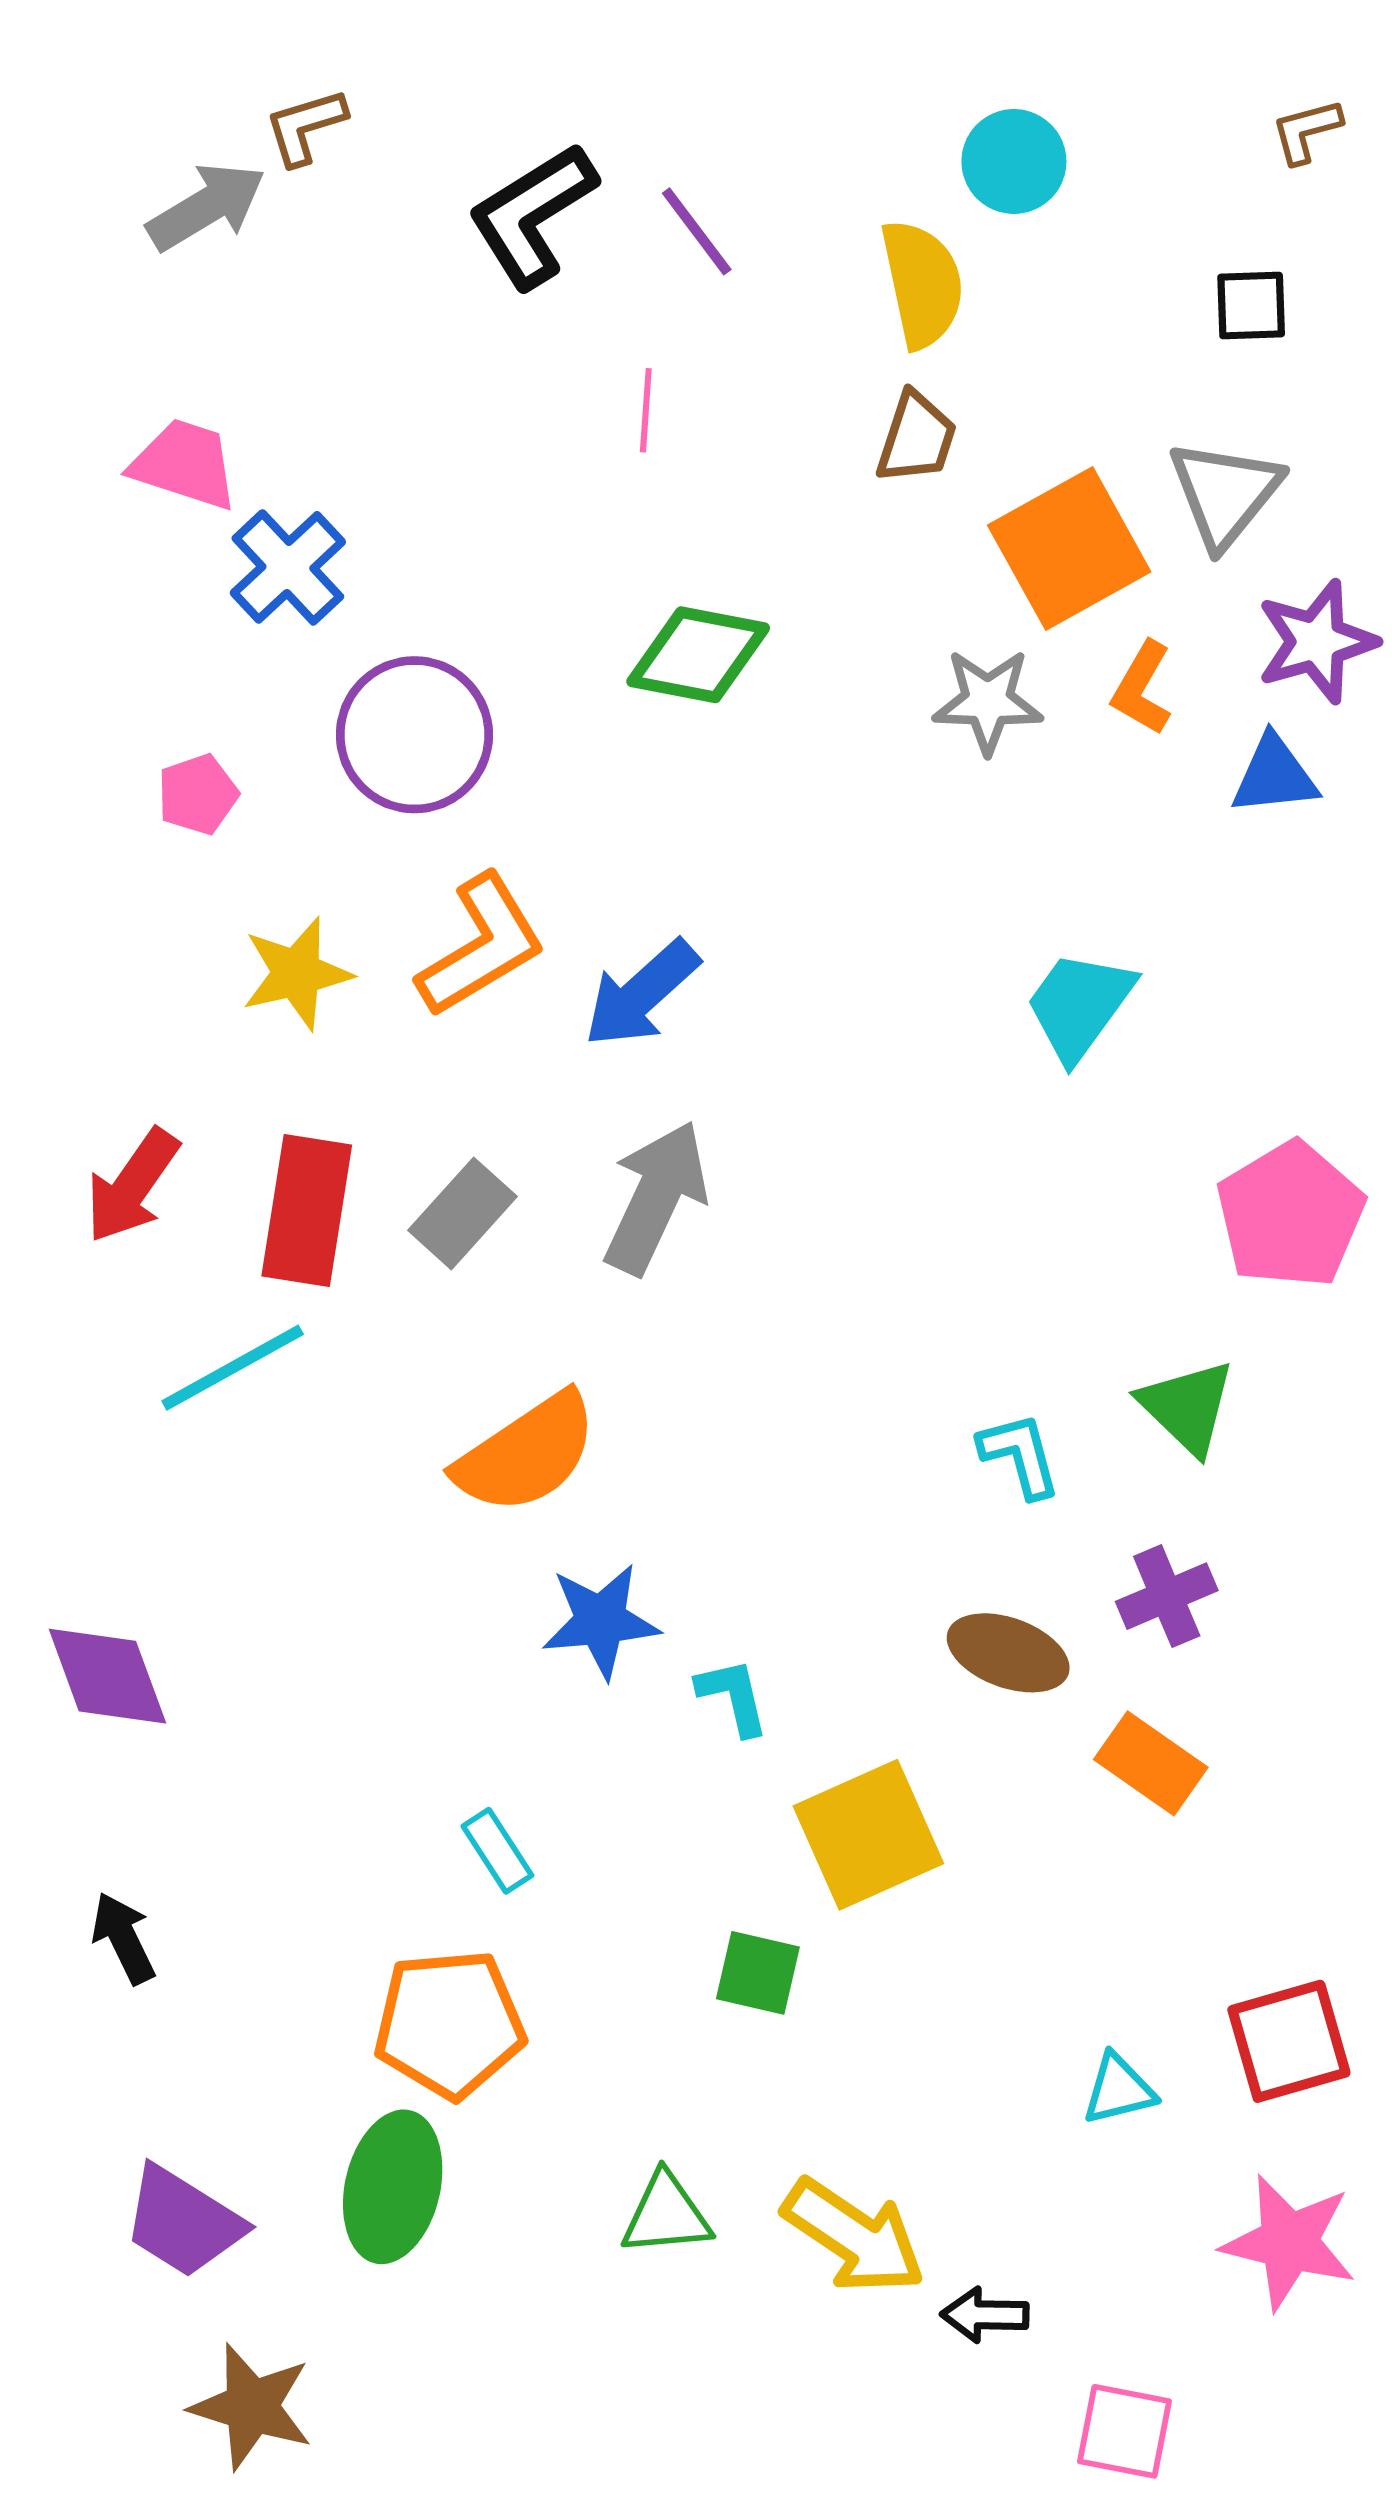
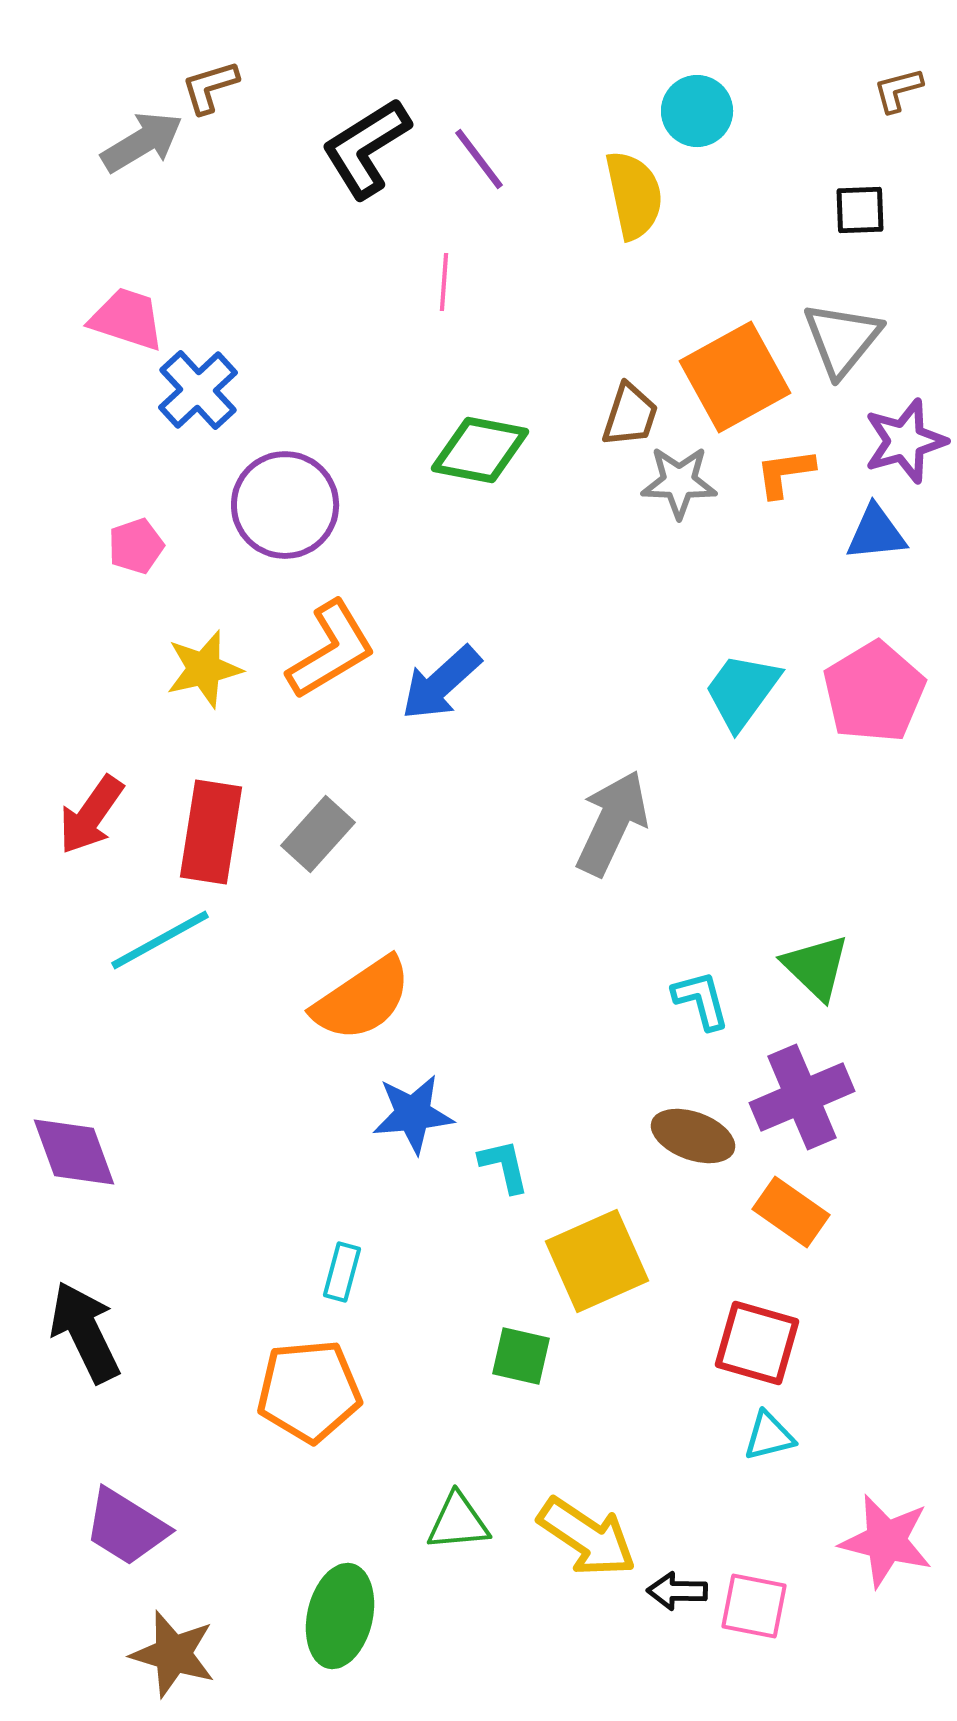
brown trapezoid: (916, 438) -> (630, 415), moved
orange L-shape: (1142, 688) -> (785, 473), turned 52
gray arrow: (656, 1197) -> (612, 823), moved
pink pentagon: (1290, 1215) -> (874, 692), moved
purple cross: (1167, 1596) -> (802, 1097), size x1.5
cyan rectangle: (497, 1851) -> (342, 1272), turned 48
black arrow: (123, 1938) -> (85, 1332), size x1.6
red square: (1289, 2041) -> (757, 1343), moved, turned 32
green ellipse: (393, 2187) -> (340, 1616), moved
pink square: (1124, 2431) -> (754, 1606), moved

